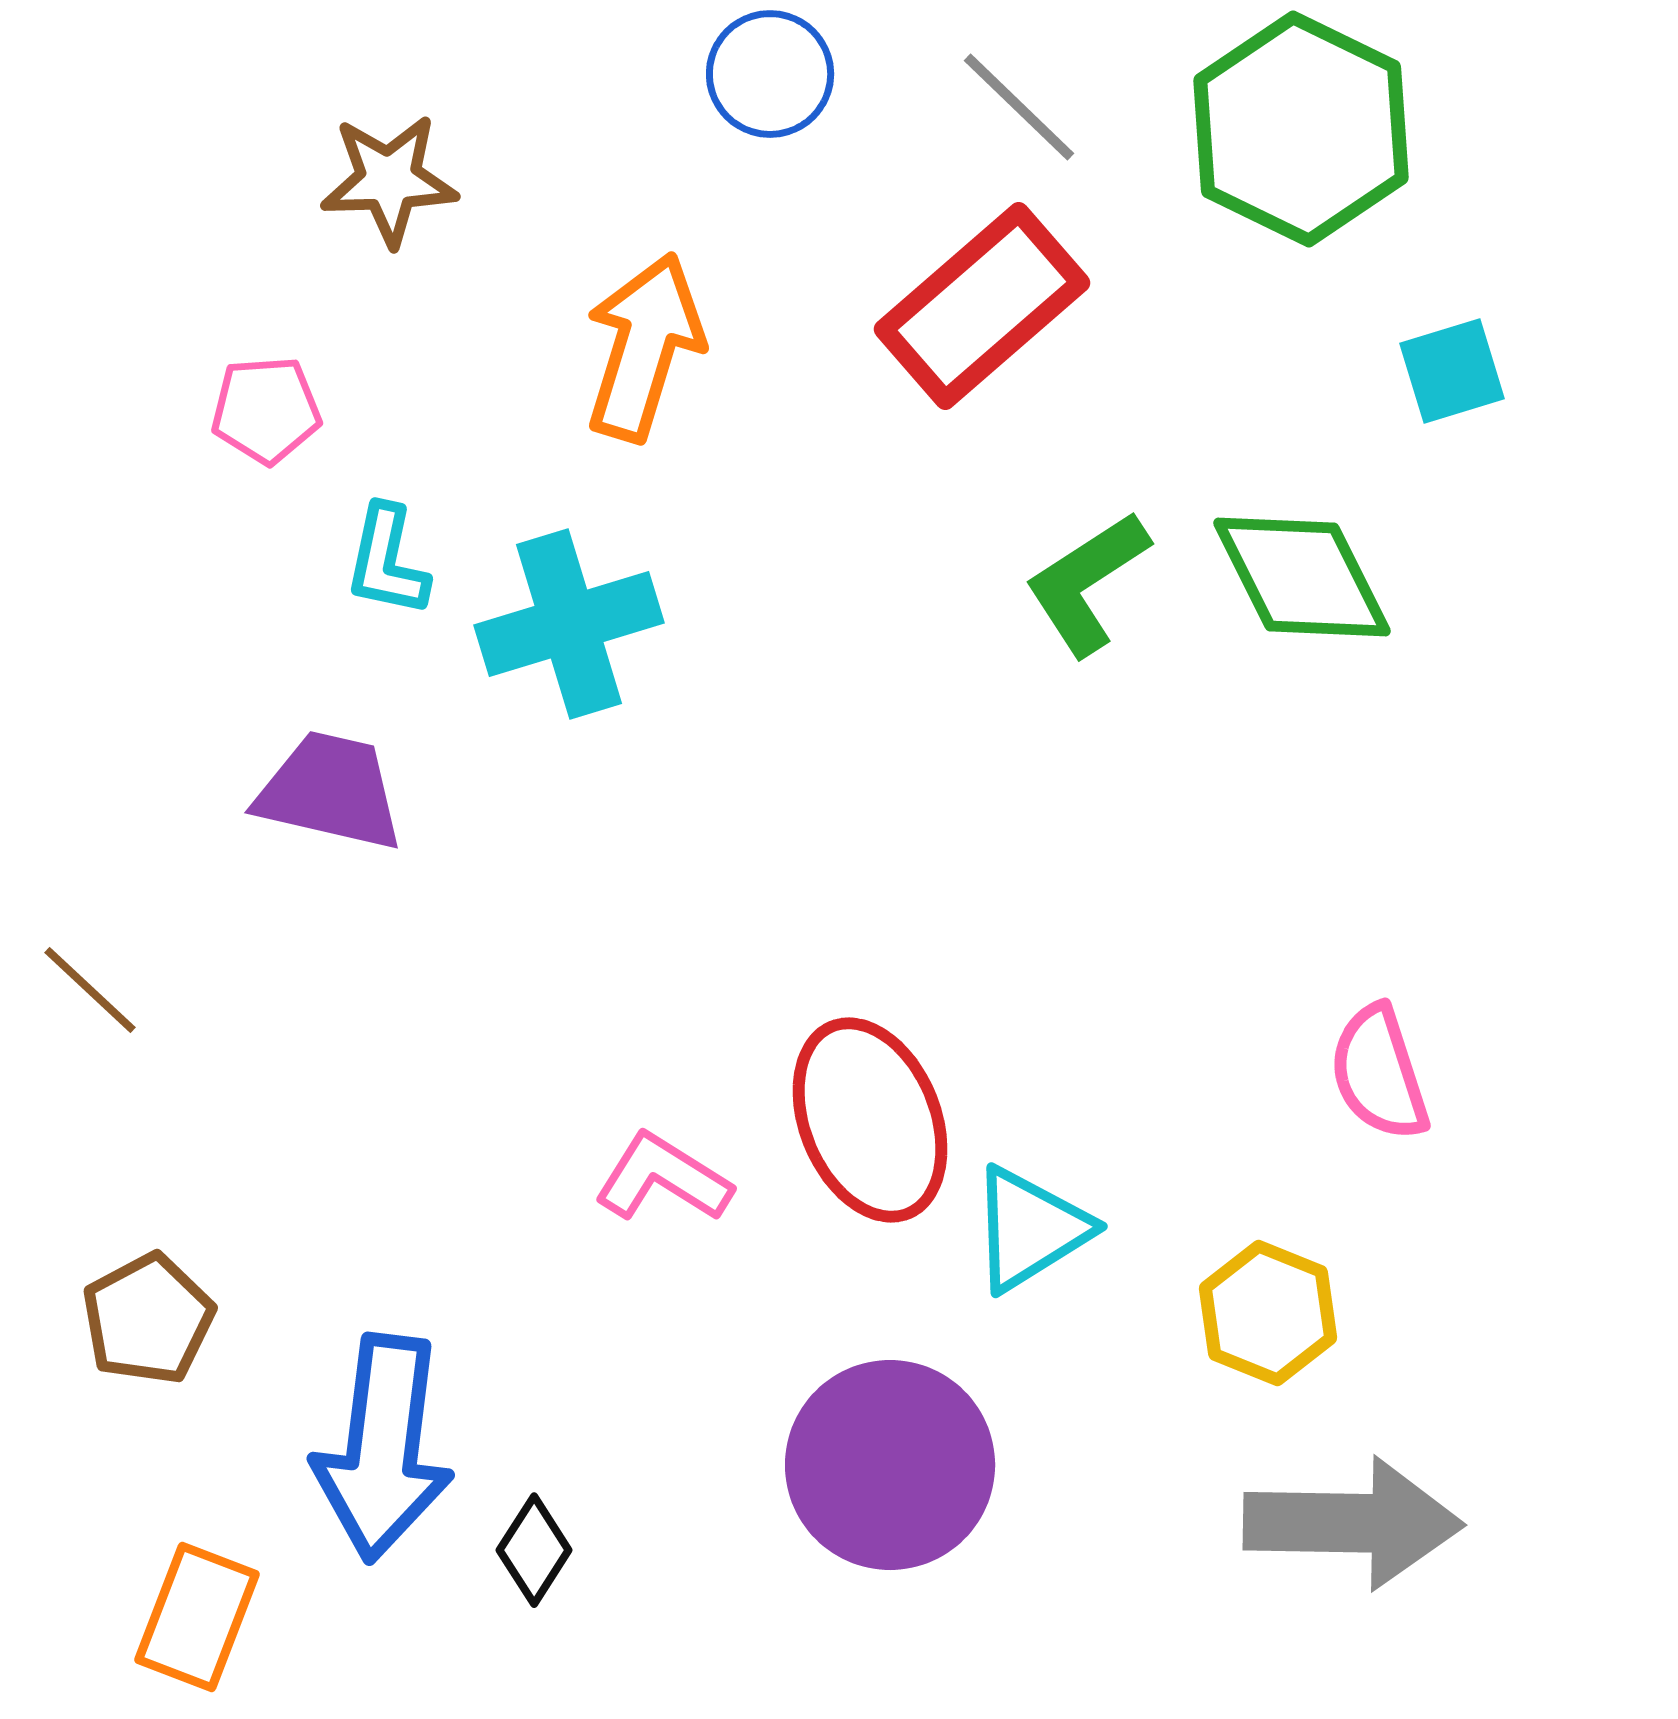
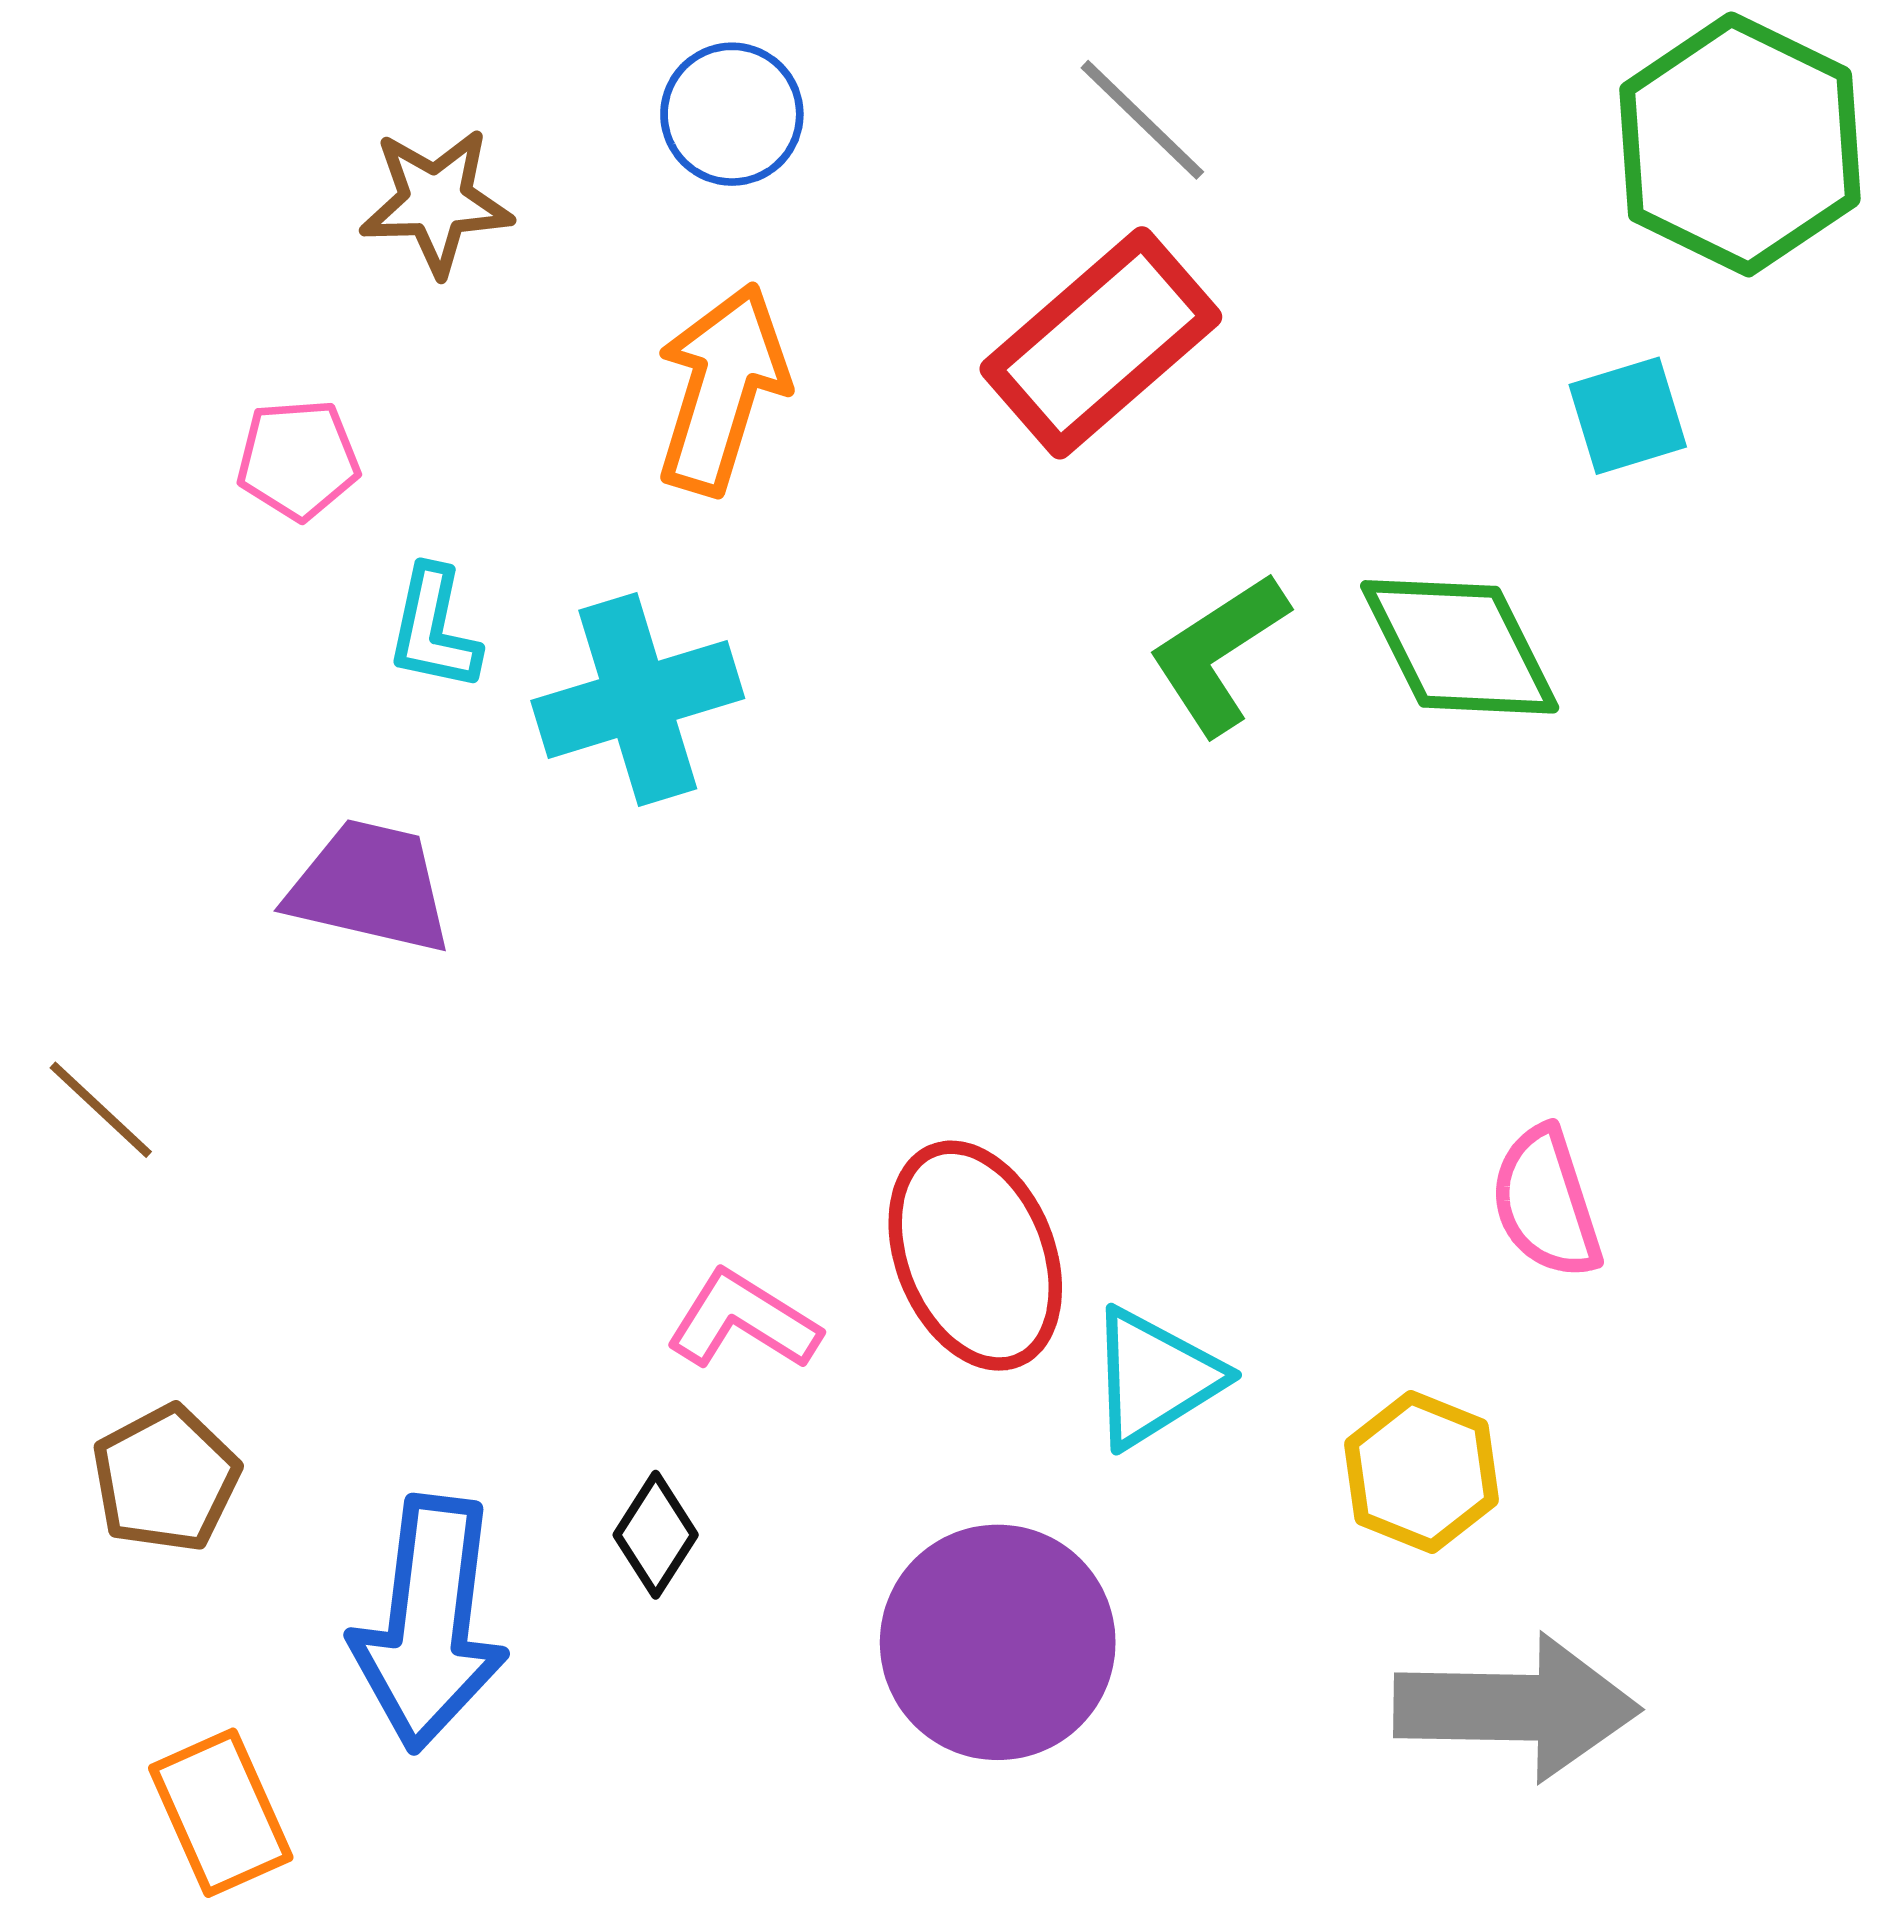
blue circle: (770, 74) -> (732, 114), moved
green hexagon: (1301, 129) -> (1740, 144), moved
black diamond: (534, 1550) -> (656, 1535), moved
orange rectangle: (197, 1617) -> (221, 1813), turned -45

